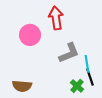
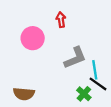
red arrow: (56, 18) -> (61, 20), size x0.6
black line: (90, 77) -> (98, 84), turned -36

